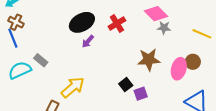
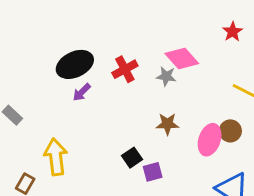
gray star: (164, 28) -> (166, 76), moved
brown star: (149, 60) -> (167, 124), size x0.7
yellow arrow: (73, 87) -> (56, 157), turned -60

